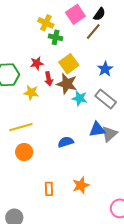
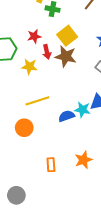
cyan star: (80, 98) -> (82, 110), moved
yellow line: (21, 127) -> (37, 101), moved

